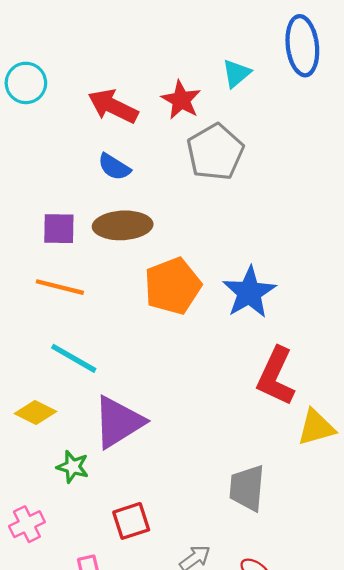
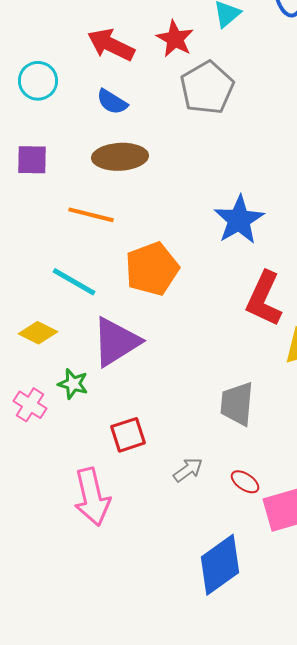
cyan circle: (26, 83) -> (38, 81), moved
purple square: (59, 229) -> (32, 160), moved
orange pentagon: (173, 286) -> (152, 269), moved
orange line: (60, 287) -> (91, 215), moved
pink cross: (27, 524) -> (30, 405), moved, turned -32

